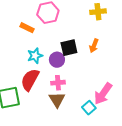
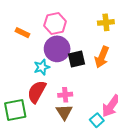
orange rectangle: (27, 28) -> (22, 33), moved
orange arrow: (94, 46) -> (102, 57), size x1.5
purple circle: (57, 60) -> (57, 49), moved, size x1.6

